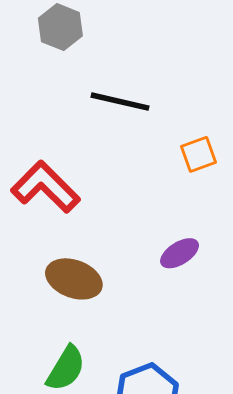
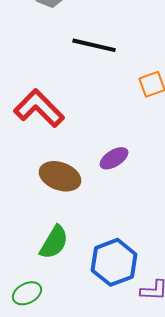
purple ellipse: (180, 253) -> (114, 158), moved

